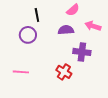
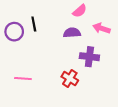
black line: (37, 15) -> (34, 24), moved
purple circle: (28, 35) -> (14, 32), moved

